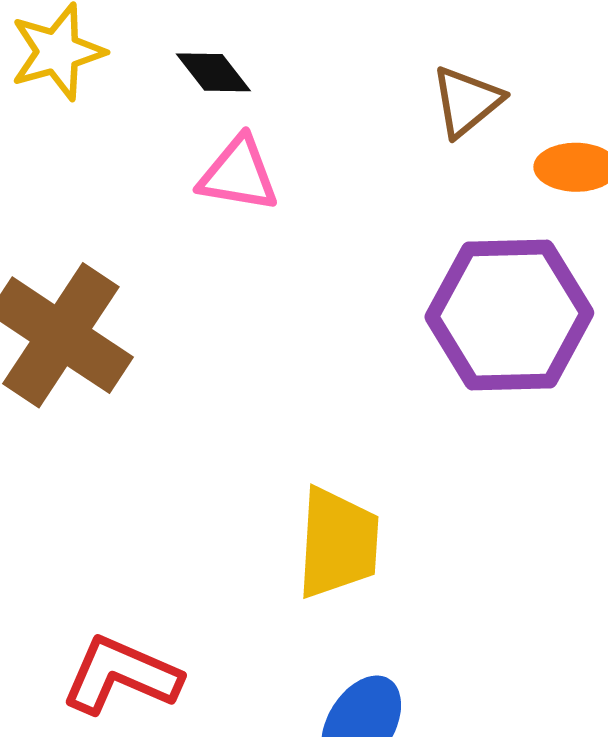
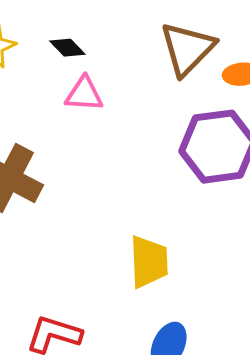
brown triangle: (467, 101) -> (187, 49), size x1.6

